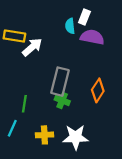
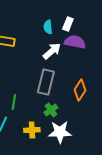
cyan semicircle: (70, 26) -> (48, 27), moved
white arrow: (32, 47) -> (52, 51), moved
green cross: (62, 100) -> (51, 110), moved, turned 32

